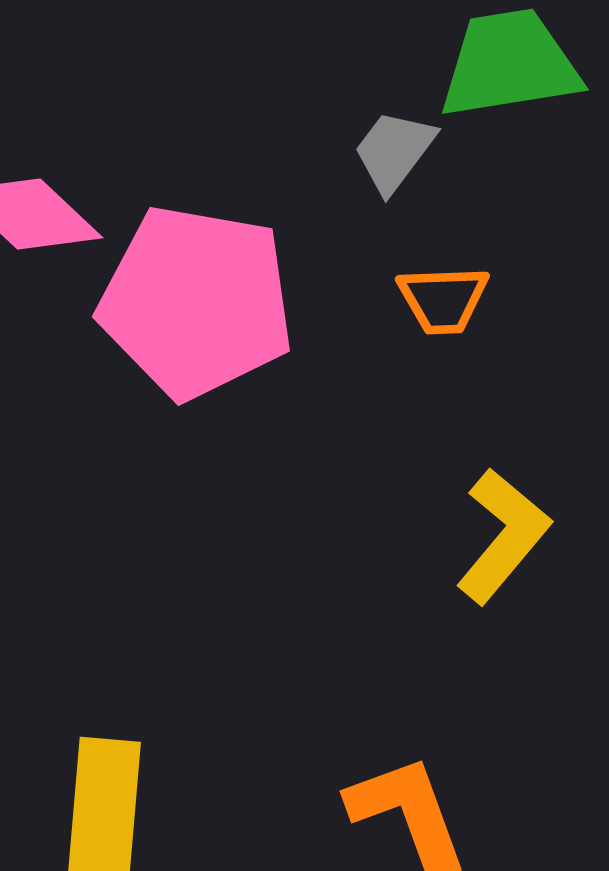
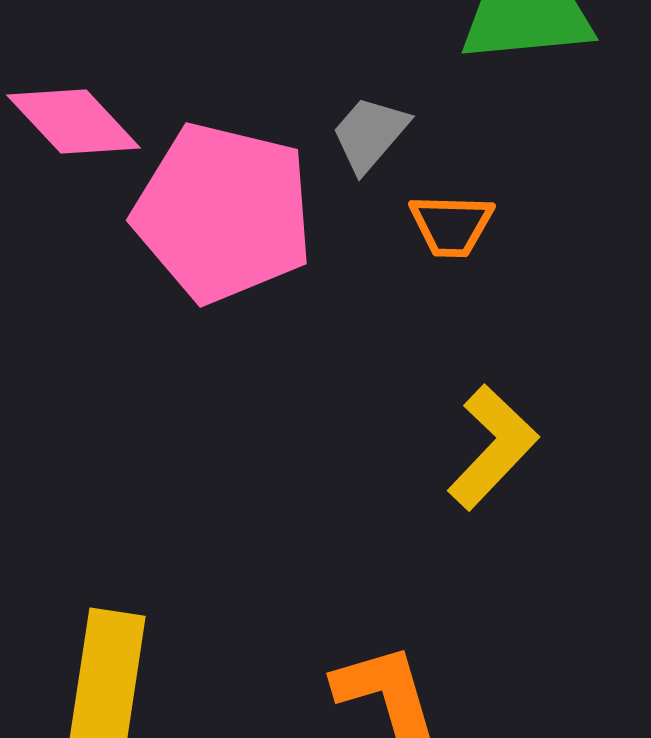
gray trapezoid: (394, 151) -> (370, 134), moved

